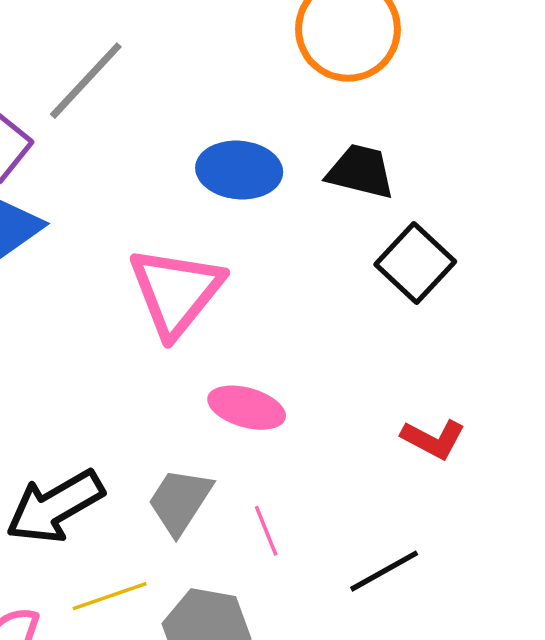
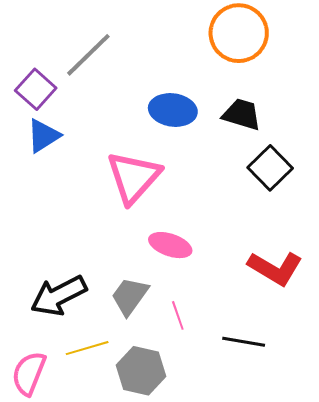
red L-shape: (433, 439) -> (275, 268), size x1.5
black line: (384, 571) -> (244, 342), turned 36

